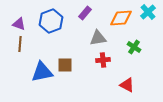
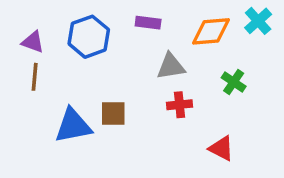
purple rectangle: (85, 13) -> (148, 23), turned 56

